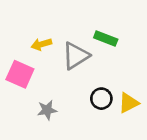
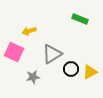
green rectangle: (106, 39) -> (80, 19), moved
gray triangle: (76, 56) -> (52, 54), moved

